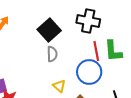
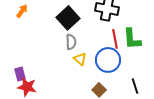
yellow triangle: (59, 86) -> (80, 59), moved

